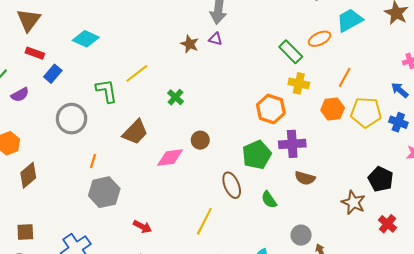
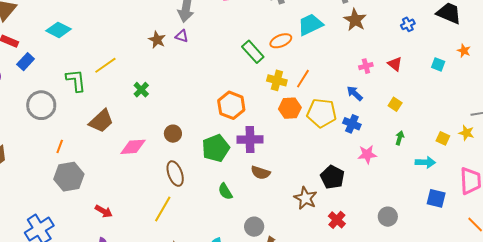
yellow cross: (299, 83) -> (277, 80), moved
brown circle: (200, 140) -> (173, 134), moved
brown ellipse: (232, 185) -> (175, 174), moved

